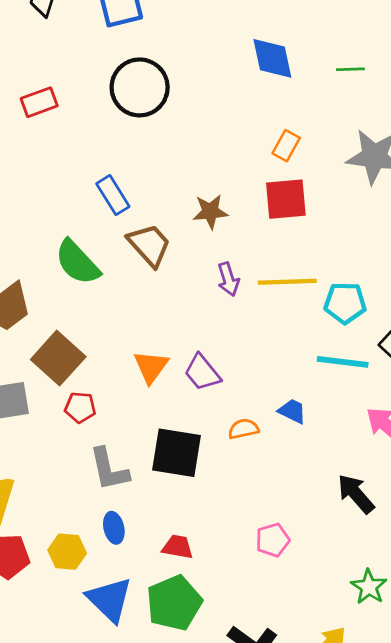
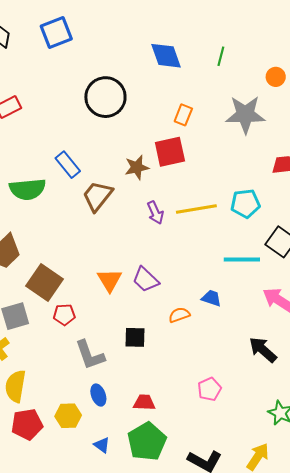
green line: (350, 69) -> (221, 56), turned -66
black circle: (140, 87) -> (105, 97), moved
red square: (286, 199) -> (170, 152), moved
brown trapezoid: (149, 245) -> (97, 196), turned -92
green semicircle: (77, 262) -> (28, 189), moved, turned -45
cyan pentagon: (345, 303) -> (245, 204), moved
black square: (176, 453) -> (135, 337), size x0.6
blue triangle: (110, 600) -> (102, 445), size x0.5

